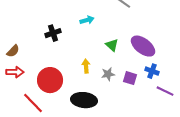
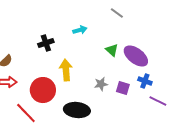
green triangle: (112, 45) -> (112, 50), moved
yellow arrow: (86, 66) -> (66, 70), moved, size x1.5

